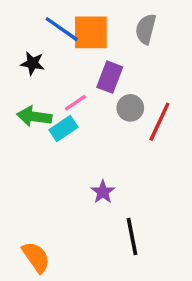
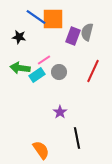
gray semicircle: (146, 29) -> (87, 32), moved
purple rectangle: (110, 77) -> (73, 36), moved
gray circle: (130, 108) -> (59, 72), moved
orange semicircle: (36, 257) -> (41, 150), moved

